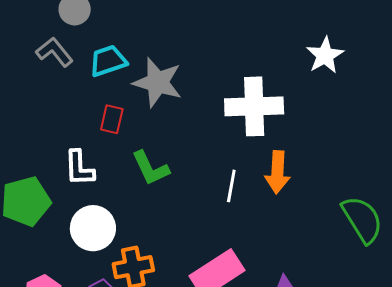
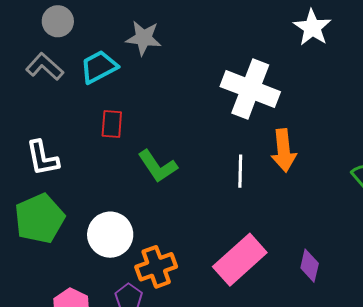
gray star: (158, 82) -> (144, 38), moved, size x0.7
white cross: (254, 106) -> (250, 89), turned 32
white L-shape: (79, 168) -> (42, 158), moved

